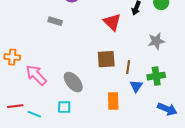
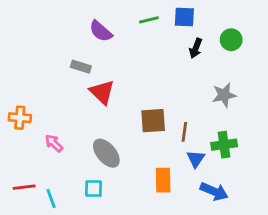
red triangle: (112, 22) -> (102, 92), moved
pink arrow: (36, 75) -> (54, 143), size x0.6
blue arrow: (167, 109) -> (214, 191), moved
cyan line: (34, 114) -> (51, 199), turned 48

